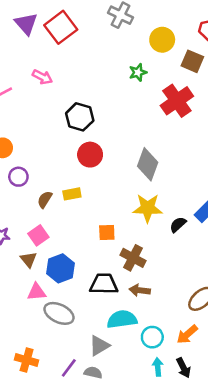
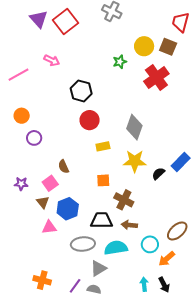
yellow circle: (162, 40) -> (144, 46), moved
green star: (138, 72) -> (120, 62), moved
yellow rectangle: (72, 194) -> (103, 146), moved
brown semicircle: (45, 200) -> (64, 167), moved, turned -56
gray ellipse: (59, 313) -> (83, 244), moved, turned -30
cyan circle: (152, 337) -> (150, 244), moved

